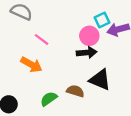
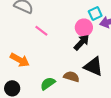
black arrow: (87, 53) -> (82, 42), turned -42
orange arrow: (31, 65) -> (20, 60), moved

